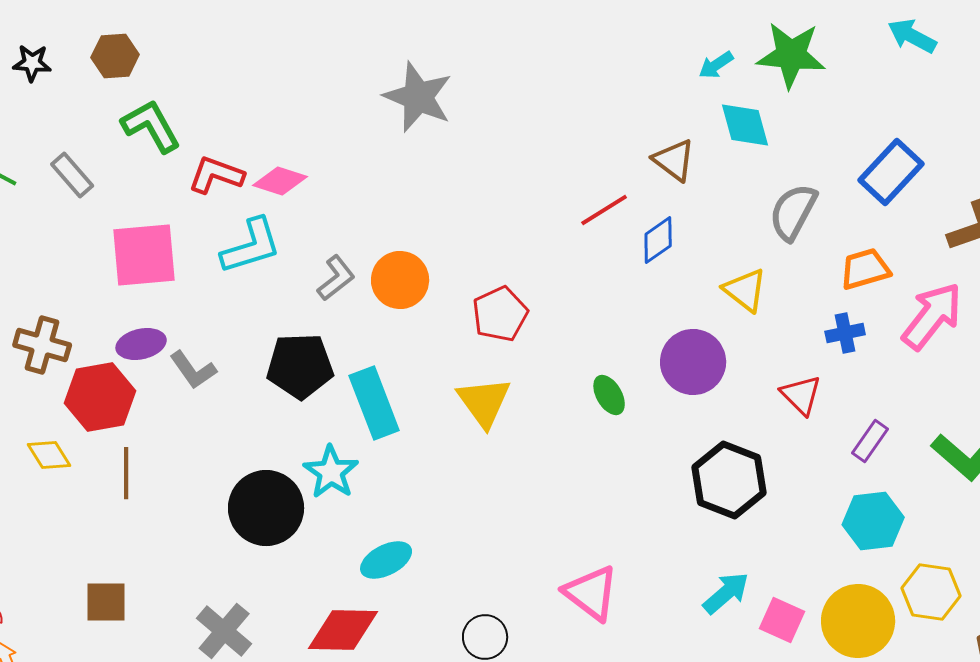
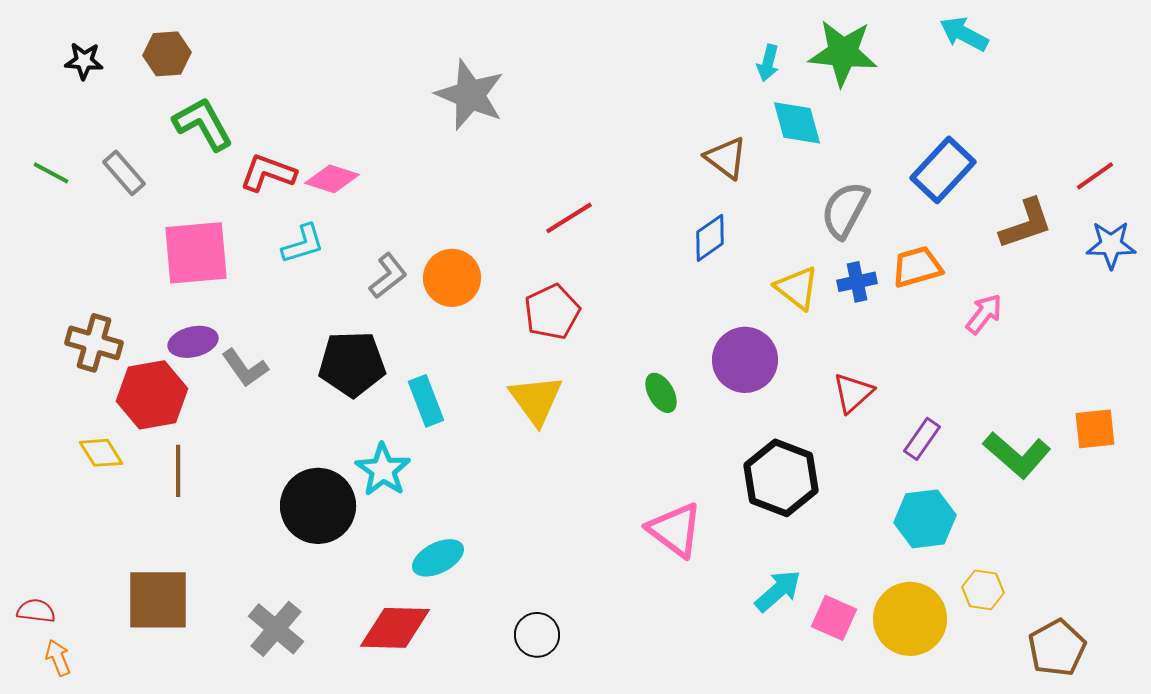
cyan arrow: (716, 65) -> (768, 63), turned -42
red line: (604, 210) -> (569, 218), moved
cyan L-shape: (251, 246) -> (303, 244), size x0.7
pink arrow: (932, 316) -> (984, 314), size x0.6
blue cross: (845, 333) -> (857, 282), moved
red triangle: (801, 395) -> (853, 393), turned 33
cyan rectangle: (374, 403) -> (426, 401), size x0.7
yellow hexagon: (931, 592) -> (983, 590), size x0.7
pink triangle: (591, 593) -> (675, 530), moved
brown square: (106, 602) -> (158, 600), size x1.5

